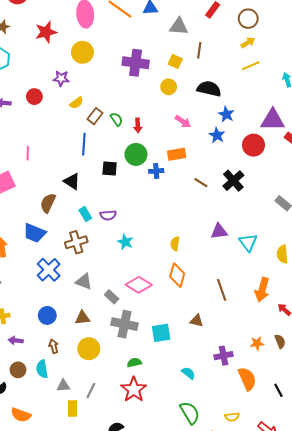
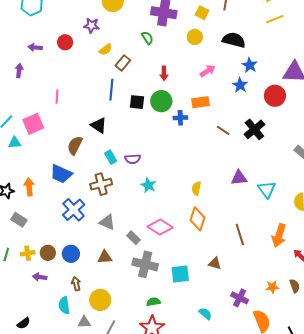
green semicircle: (116, 119) -> (147, 38), moved
pink arrow: (183, 122) -> (208, 71), turned -70
black square: (110, 168) -> (137, 102), moved
yellow circle: (89, 349) -> (100, 300), moved
purple cross: (223, 356) -> (240, 298), turned 36
brown circle: (18, 370) -> (48, 253), moved

